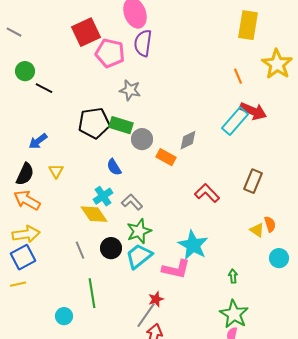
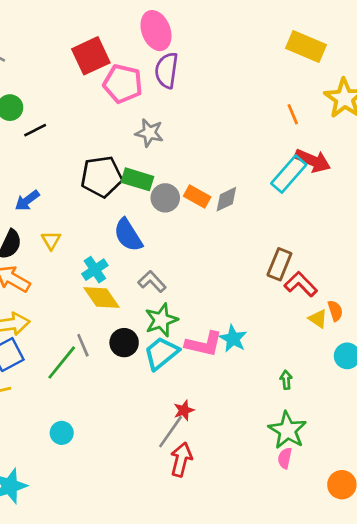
yellow rectangle: (248, 25) -> (306, 46), turned -76
black line: (44, 88) -> (35, 130), turned -54
orange rectangle: (166, 157) -> (197, 197), moved
blue semicircle: (114, 167) -> (128, 235), size x1.5
brown rectangle: (253, 181) -> (279, 264), moved
red L-shape: (207, 193) -> (301, 284), moved
cyan cross: (103, 196) -> (95, 270), moved
cyan star: (193, 245) -> (233, 339), size x0.7
pink L-shape: (176, 269) -> (204, 344), moved
green line: (92, 293) -> (62, 363), moved, turned 48

